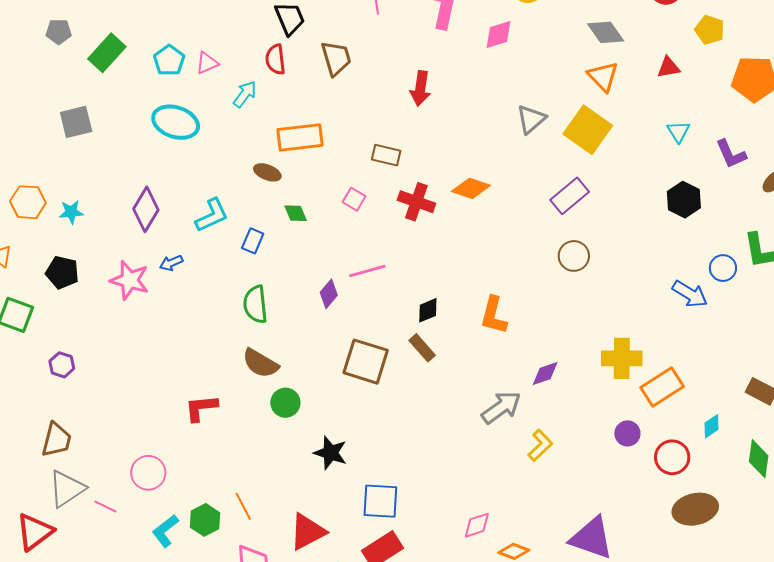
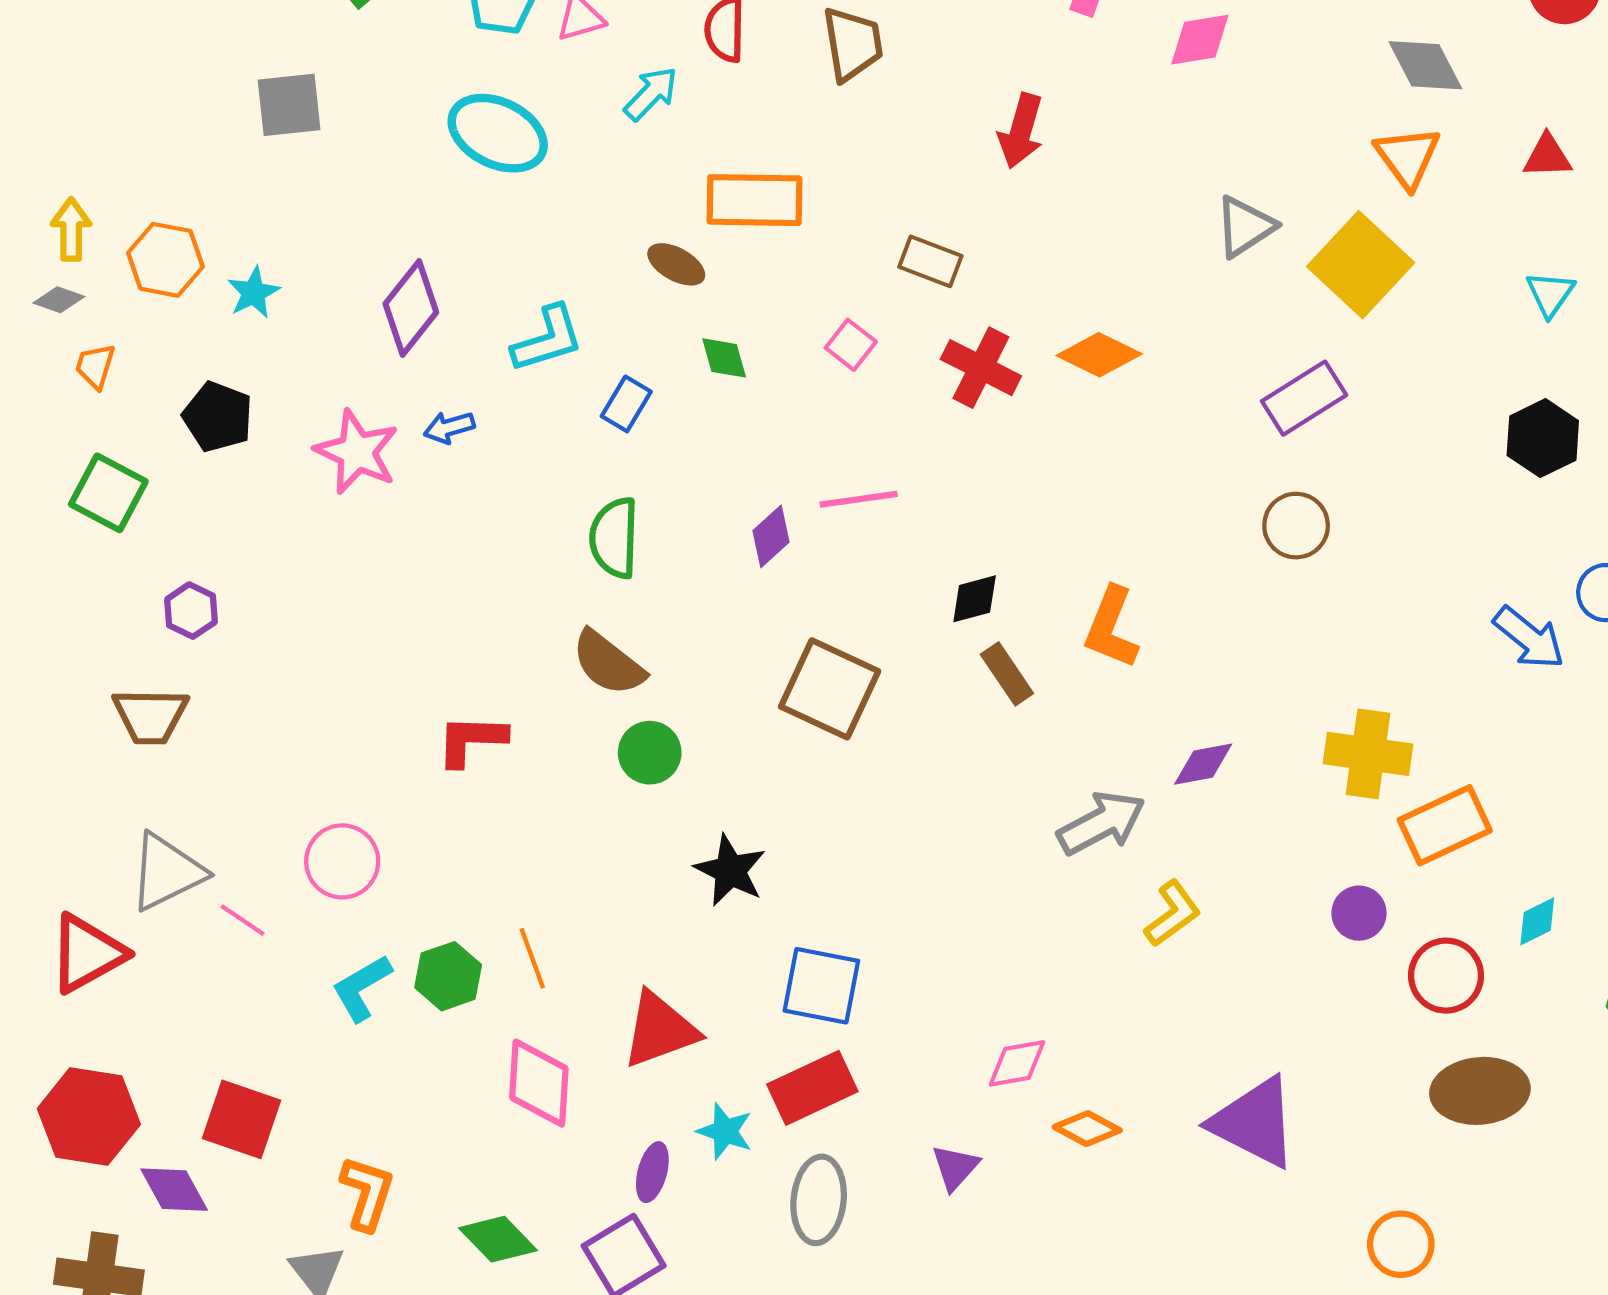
cyan star: (71, 212) -> (254, 293), turned -30
brown rectangle: (422, 348) -> (1007, 674), moved
brown trapezoid: (56, 440) -> (150, 716), moved, turned 69

